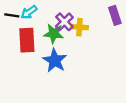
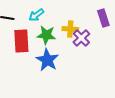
cyan arrow: (29, 12) -> (36, 15), moved
purple cross: (64, 22) -> (81, 38), moved

